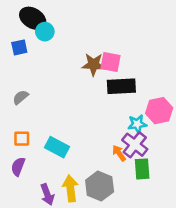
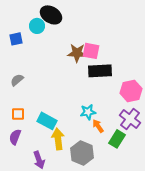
black ellipse: (33, 18) -> (51, 15), moved
cyan star: (137, 124) -> (88, 112), moved
purple cross: (135, 145) -> (130, 119), moved
green rectangle: (142, 169) -> (117, 139), turned 36
yellow arrow: (70, 188) -> (58, 139), moved

